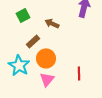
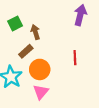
brown arrow: (52, 23) -> (35, 32), moved, turned 48
red line: (79, 73) -> (75, 58), moved

